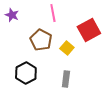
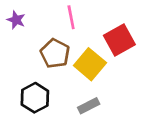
yellow square: (67, 48) -> (90, 64), size x1.6
gray rectangle: (66, 79) -> (89, 106), turned 56

